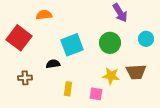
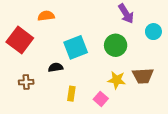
cyan circle: (146, 39) -> (153, 32), moved
pink square: (96, 94) -> (101, 99), turned 32

